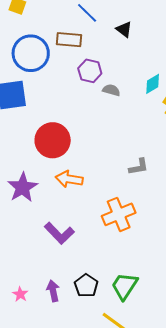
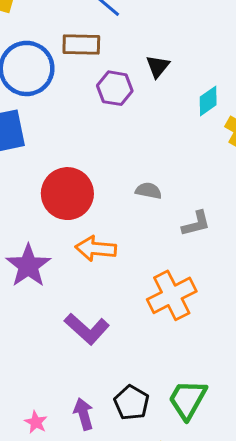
black triangle: (124, 29) -> (158, 66), moved, turned 36
gray semicircle: (111, 90) -> (149, 191), moved

